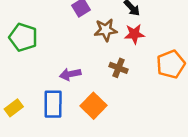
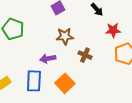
brown star: (106, 30) -> (65, 36), moved
red star: (134, 34) -> (113, 30), moved

